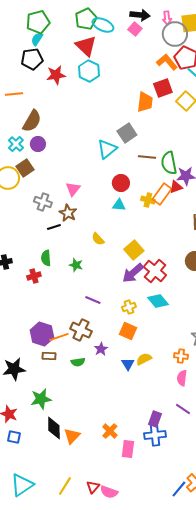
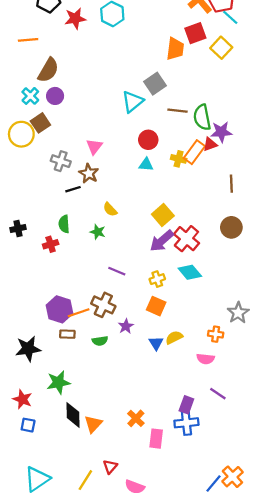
yellow semicircle: (98, 239) -> (110, 209), moved
pink semicircle: (182, 378) -> (206, 359), moved, turned -91
red triangle: (93, 487) -> (110, 467), moved

